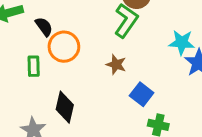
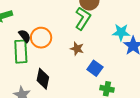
black semicircle: (44, 27) -> (25, 36), moved
green rectangle: (34, 66) -> (21, 52), size x1.6

